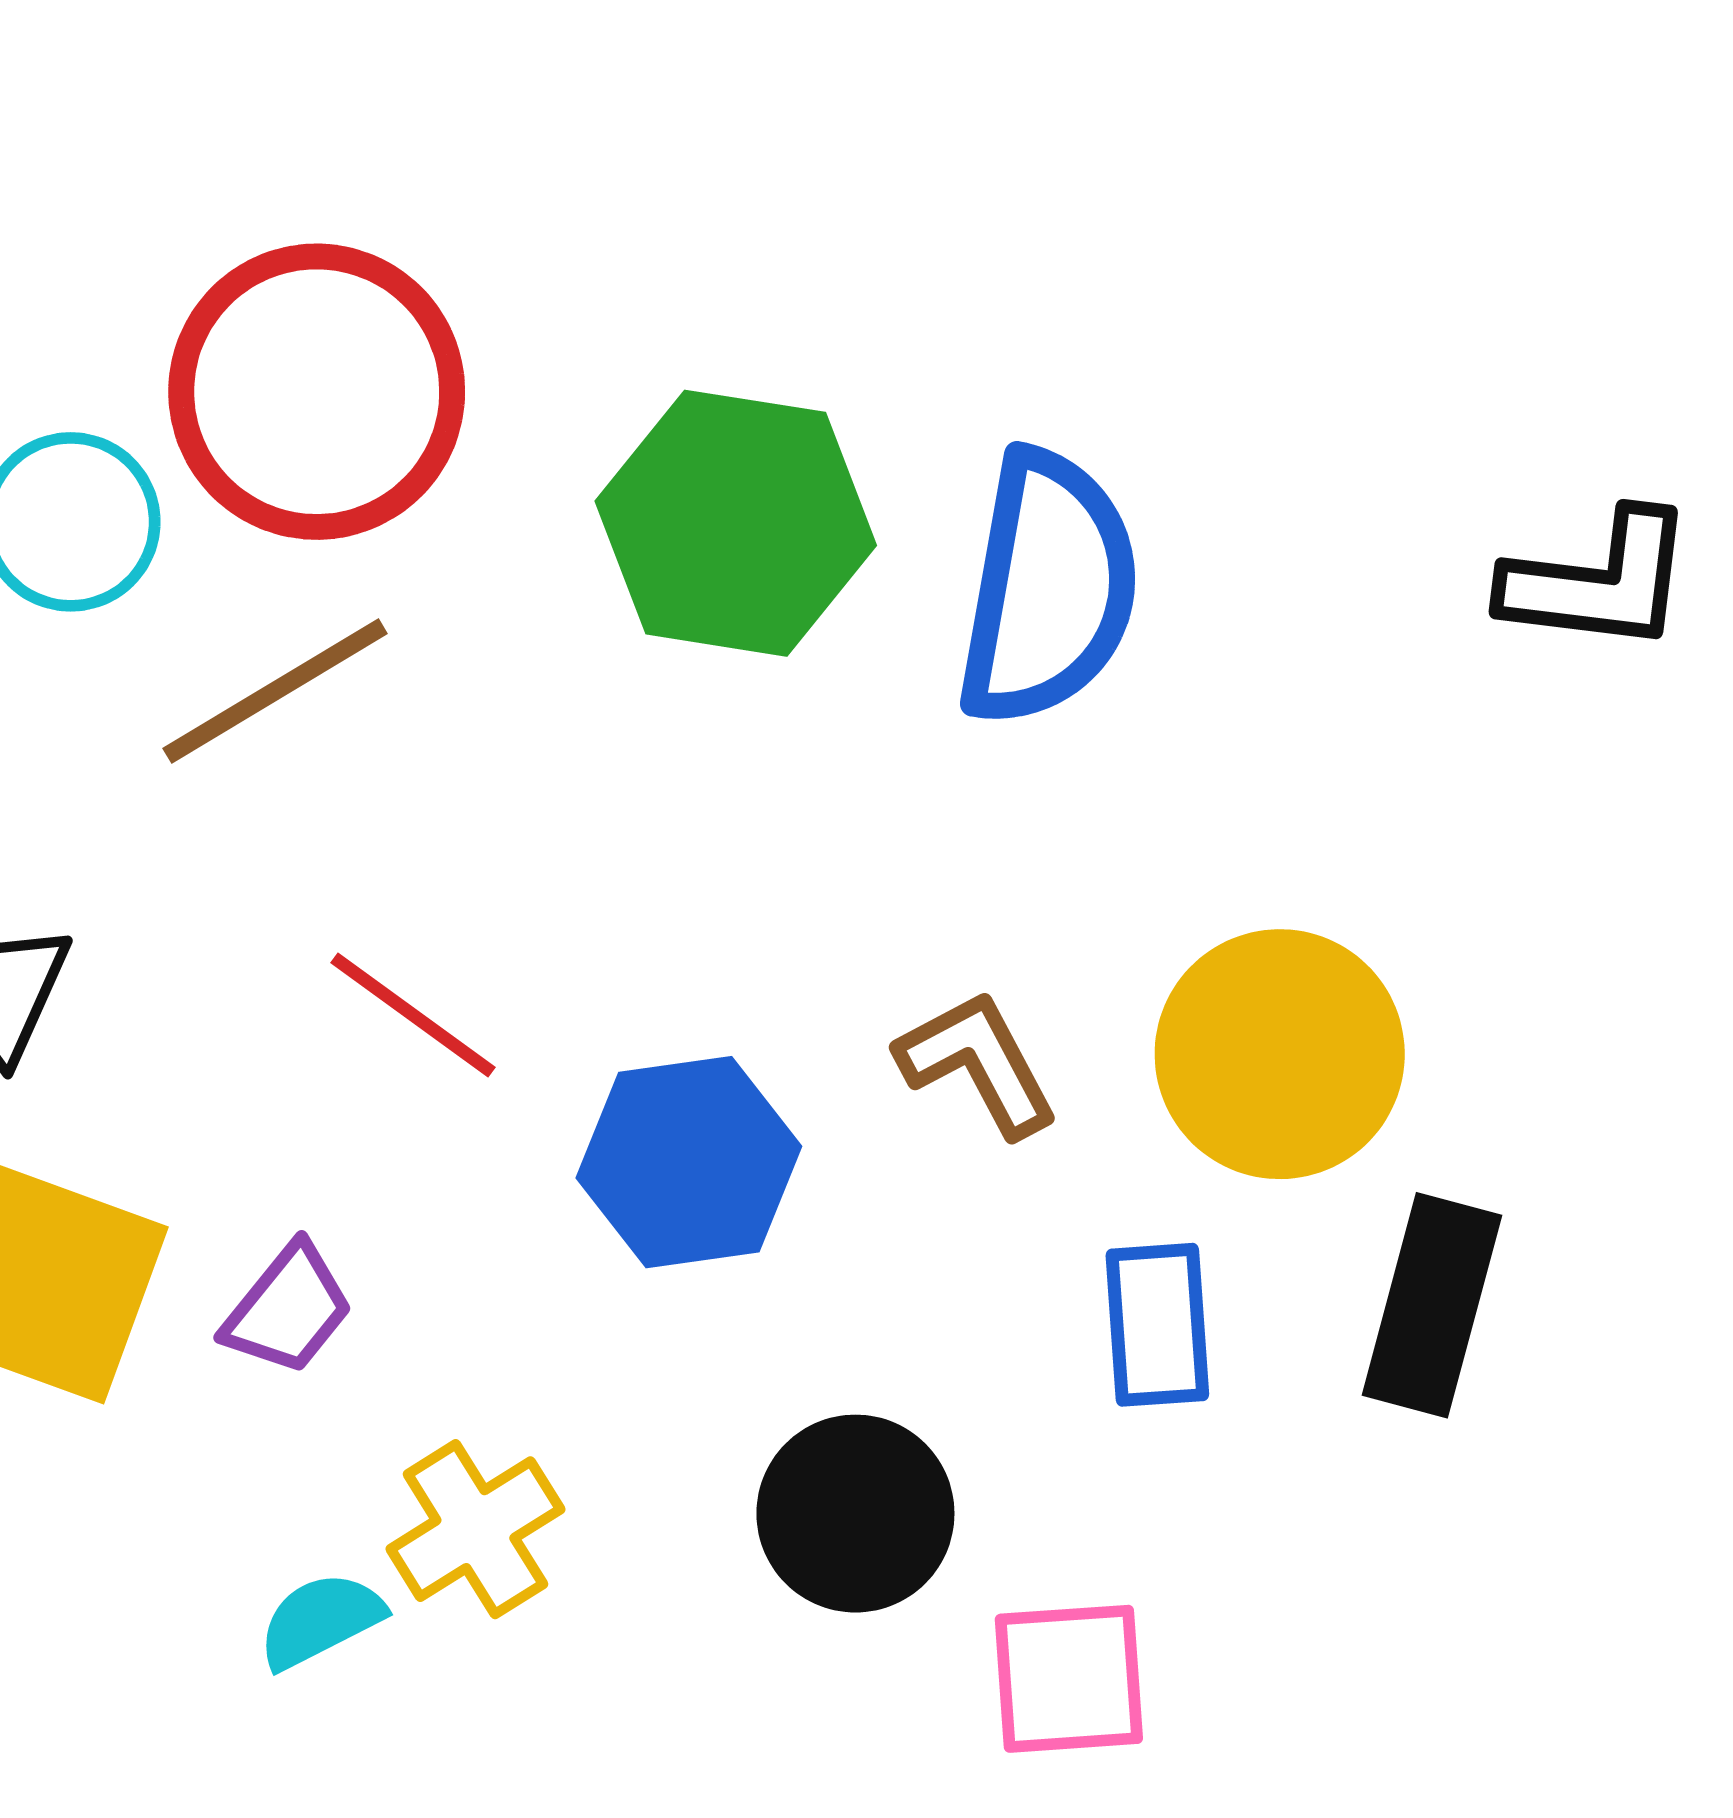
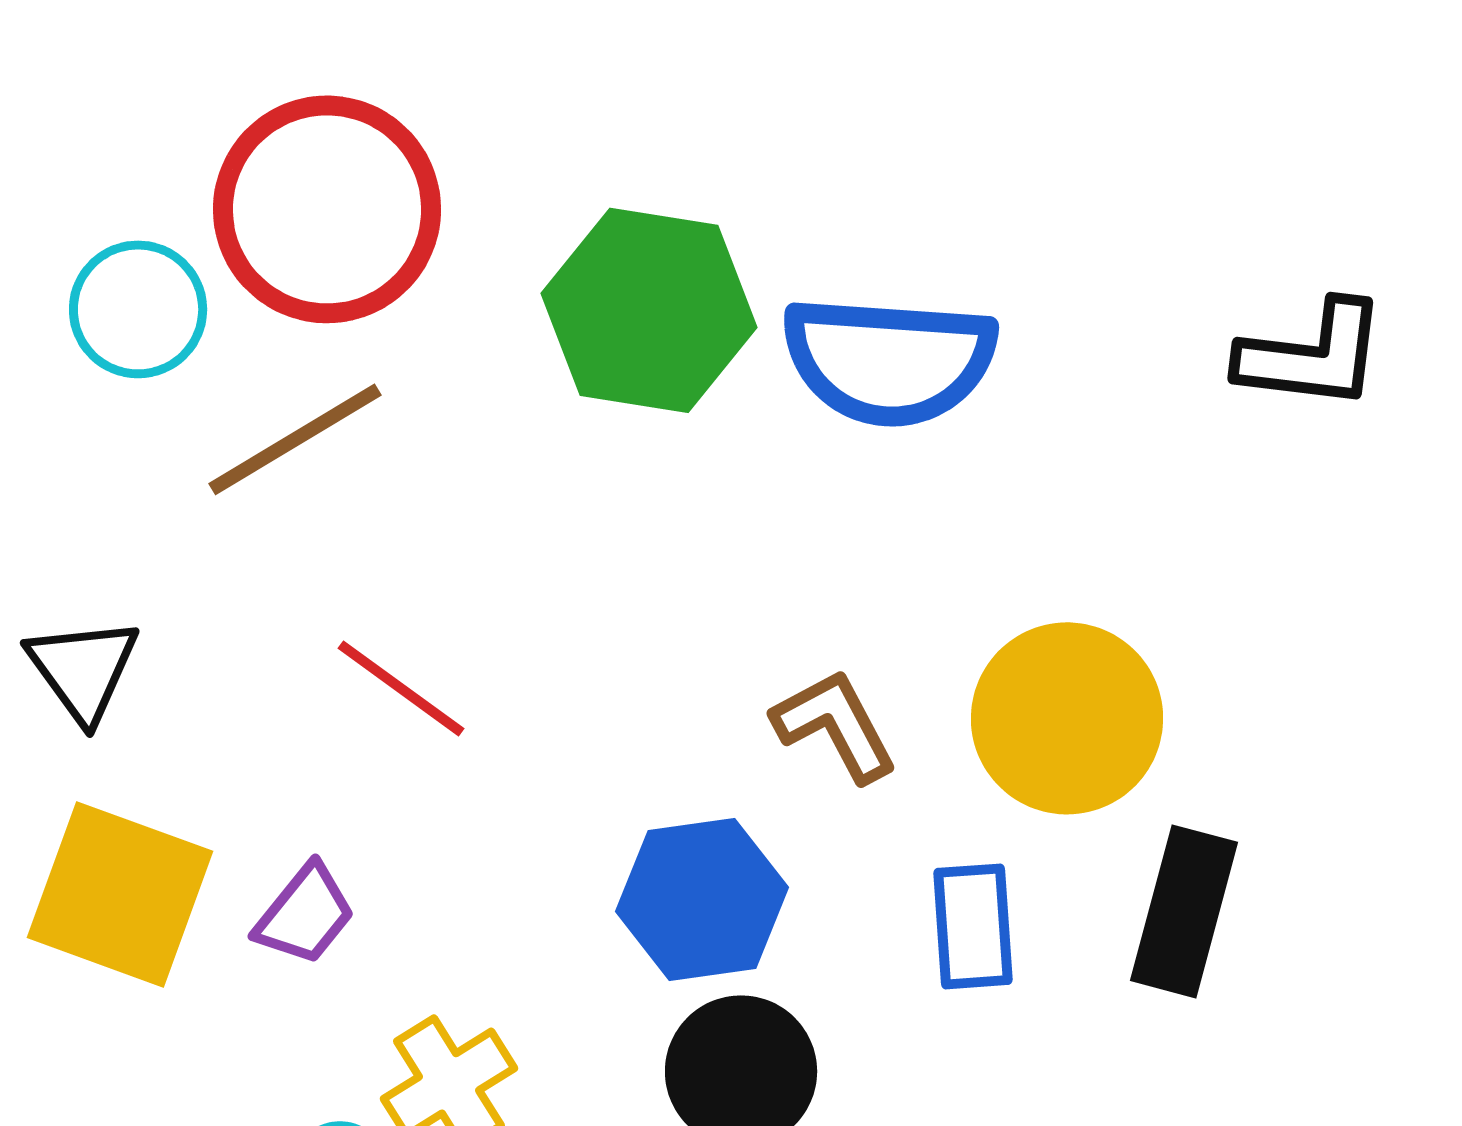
blue semicircle: (1048, 588) -> (889, 360), turned 84
blue hexagon: (689, 1162) -> (702, 899), moved

